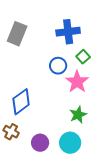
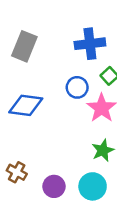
blue diamond: (21, 102) -> (26, 105), moved, turned 44

